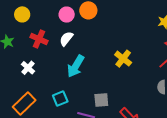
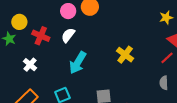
yellow circle: (22, 14) -> (19, 22), moved

